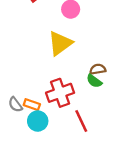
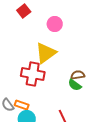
red cross: (60, 93) -> (33, 74), moved, turned 30

